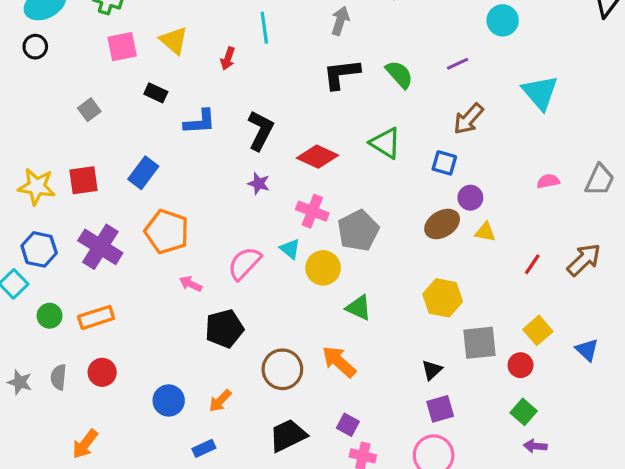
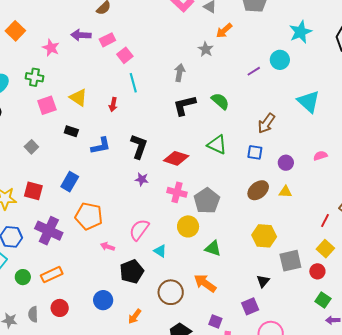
purple line: (458, 64) -> (254, 71), moved
red square: (83, 180) -> (33, 191), turned 30
purple circle: (470, 198) -> (286, 163), moved
cyan triangle: (290, 249) -> (160, 251), moved
red line: (532, 264) -> (325, 221), moved
blue circle: (169, 400) -> (103, 300), moved
purple square: (440, 409) -> (250, 306), moved

